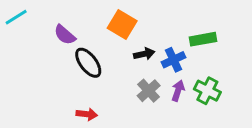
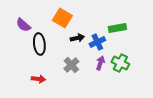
black ellipse: (88, 63) -> (39, 44), turned 30
gray cross: (149, 91) -> (71, 65), moved

